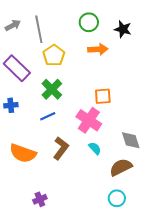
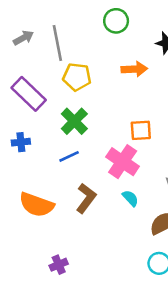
green circle: (89, 22) -> (116, 21), moved
yellow pentagon: (54, 55) -> (77, 77), turned -30

